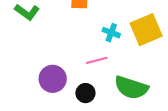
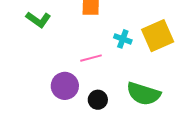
pink line: (97, 60) -> (91, 58), moved

